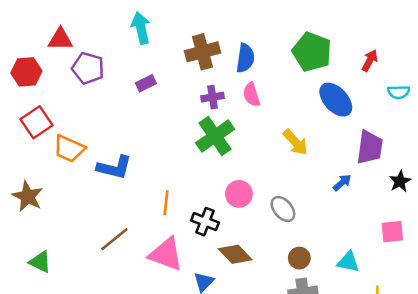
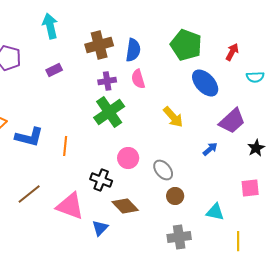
purple trapezoid: (370, 147) -> (232, 121), turned 40
orange line: (166, 203) -> (65, 146), moved
brown circle: (299, 258) -> (175, 196), moved

